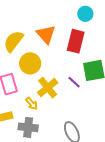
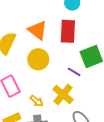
yellow circle: (30, 63) -> (38, 59), moved
yellow cross: (48, 88) -> (63, 94), moved

